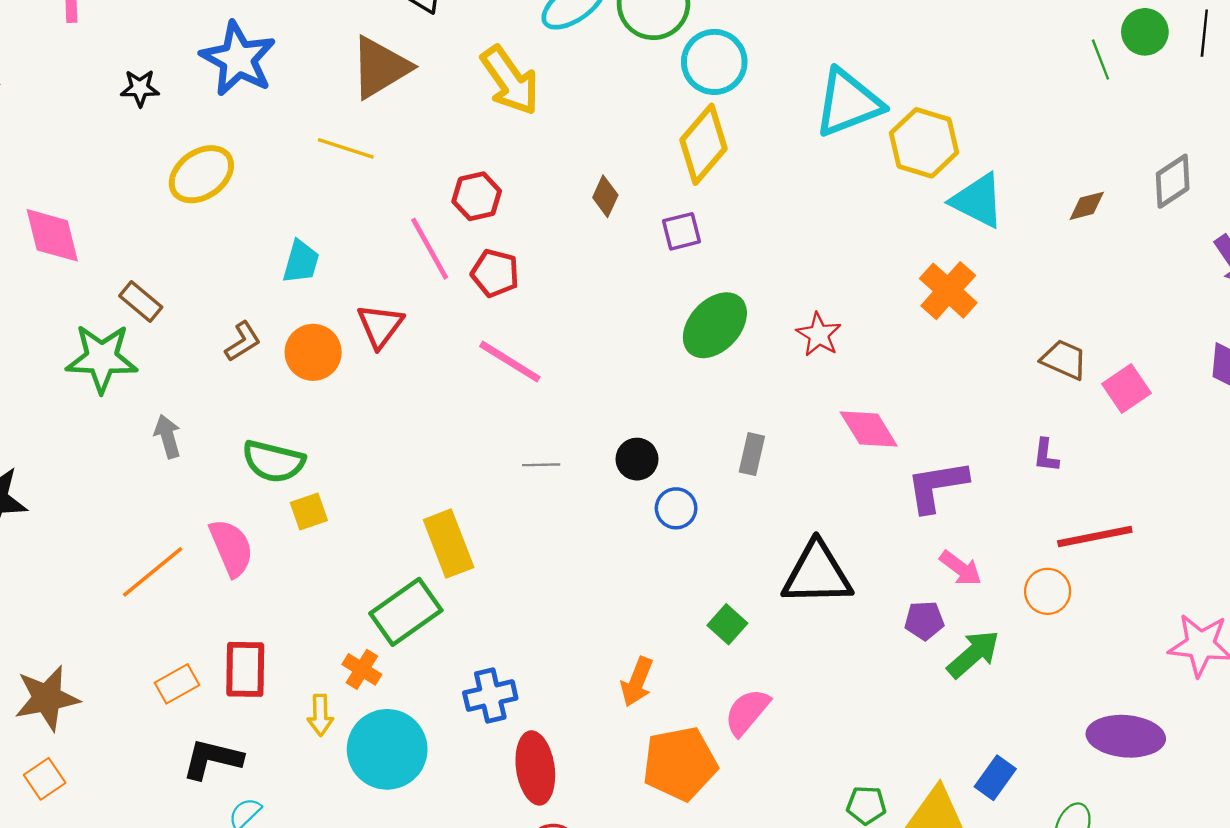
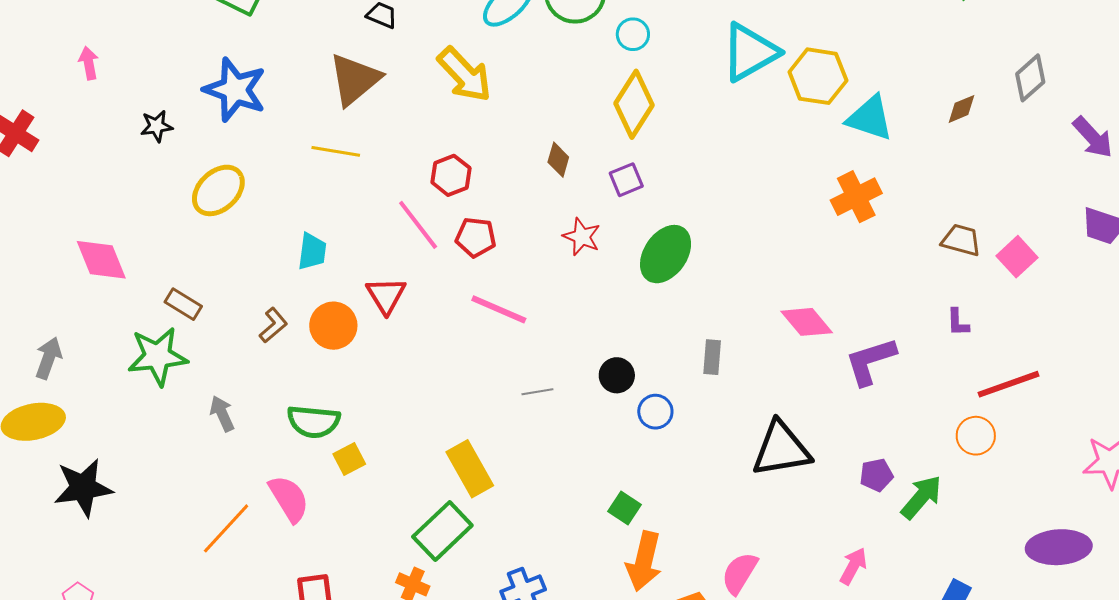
cyan circle: (714, 62) -> (633, 34), size x0.6
orange cross: (948, 291) -> (856, 197), turned 30
red star: (819, 335) -> (582, 237), moved
pink arrow: (961, 568) -> (853, 566), moved, turned -90
green square: (727, 624) -> (625, 508), moved
orange arrow: (637, 682) -> (644, 561), size x1.4

